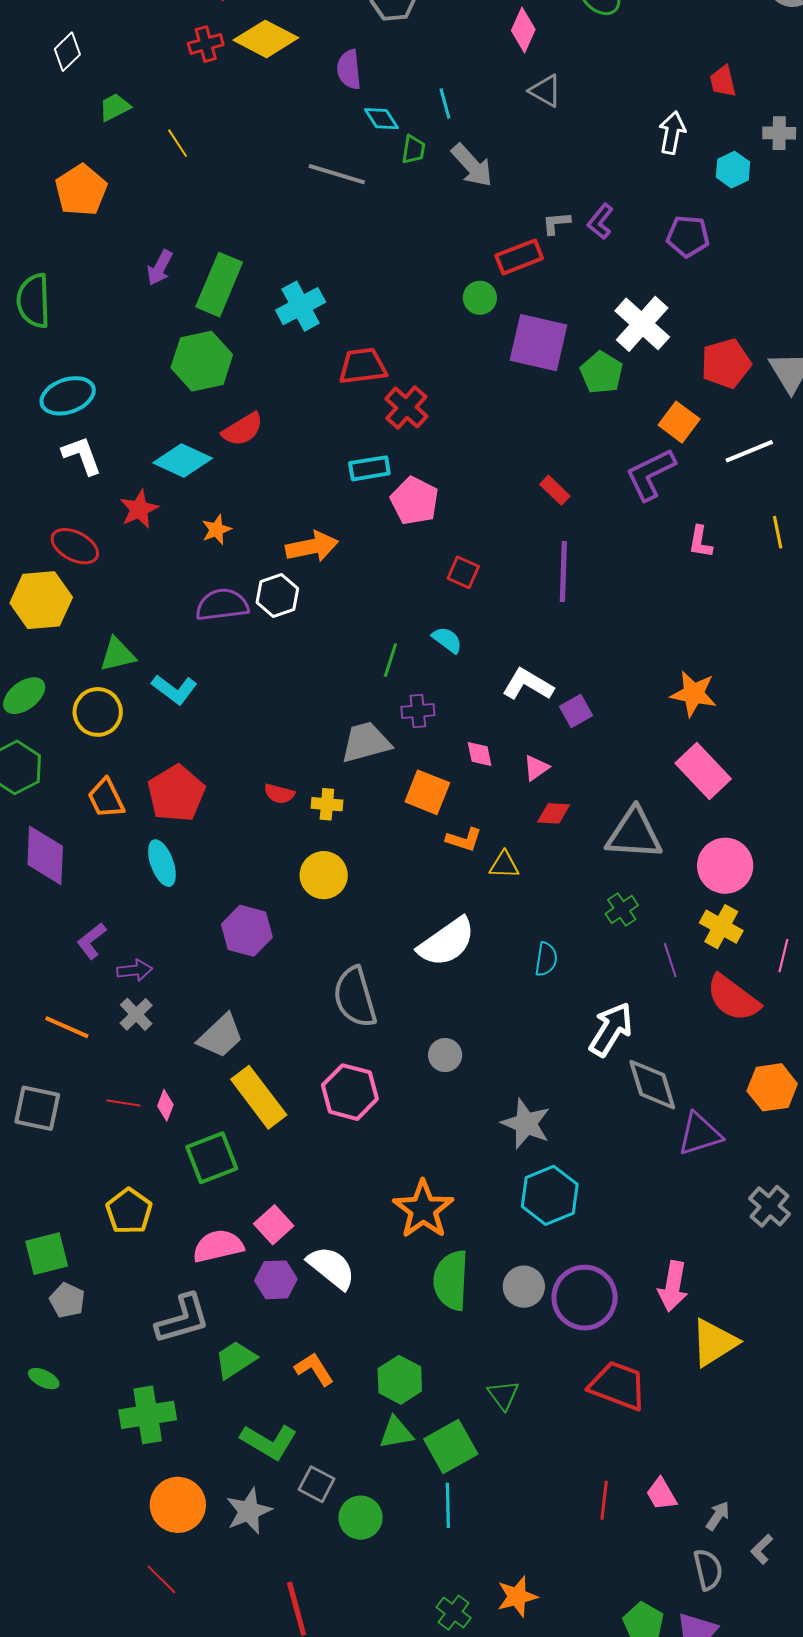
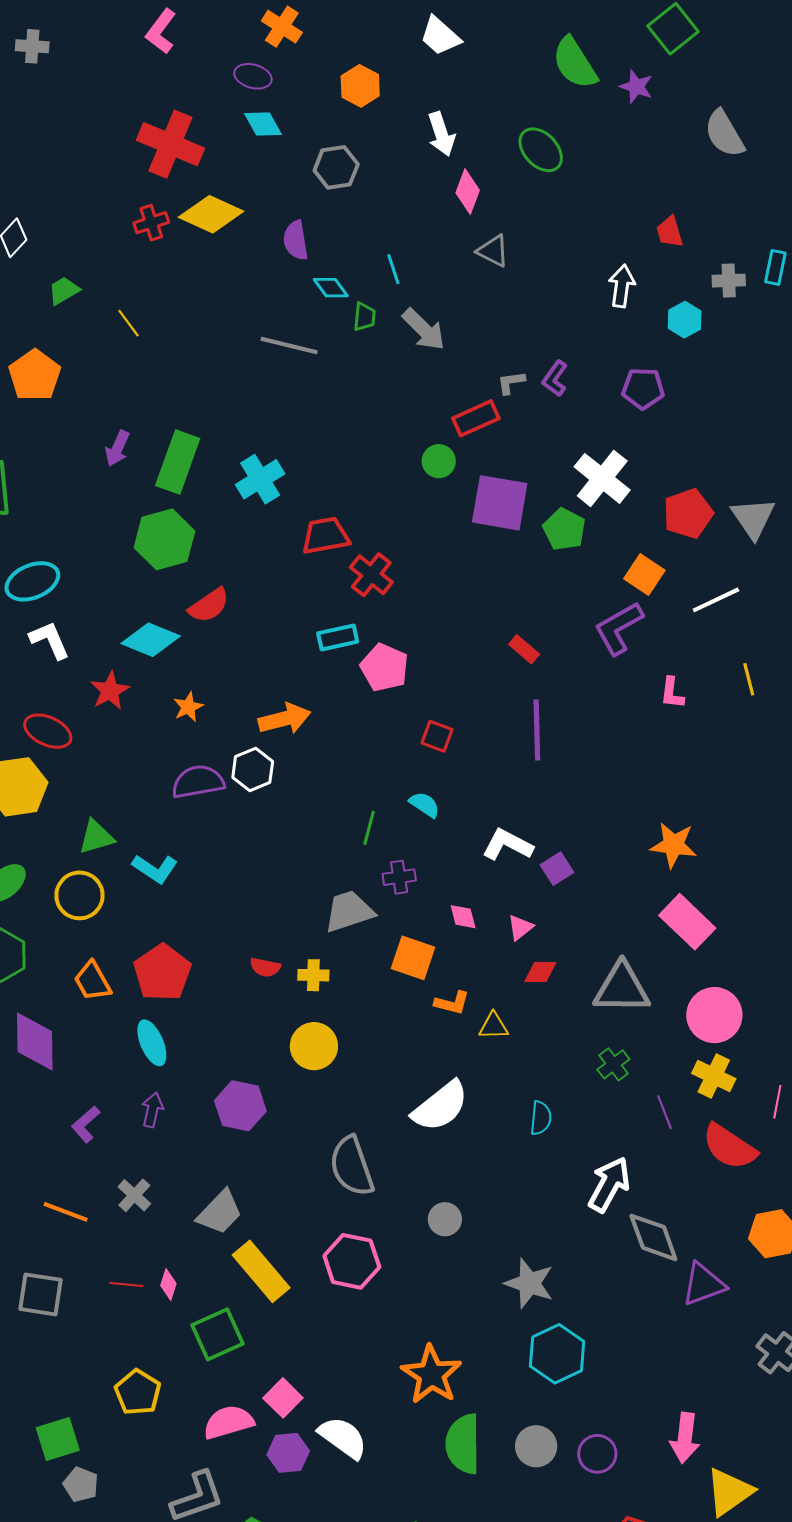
purple arrow: (135, 970) -> (152, 1110), moved, turned -68
purple circle: (585, 1298) -> (597, 1454), size x0.6

